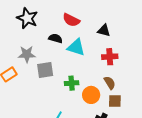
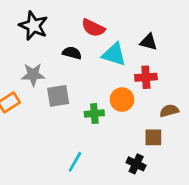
black triangle: (104, 30) -> (148, 42), moved
cyan triangle: (76, 47) -> (114, 54), moved
brown semicircle: (110, 83) -> (169, 111), moved, turned -72
orange circle: (91, 95) -> (122, 100), moved

